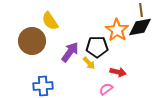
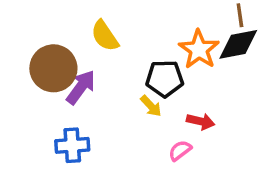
yellow semicircle: (50, 21) -> (105, 36), moved
purple arrow: (70, 52) -> (81, 87), moved

